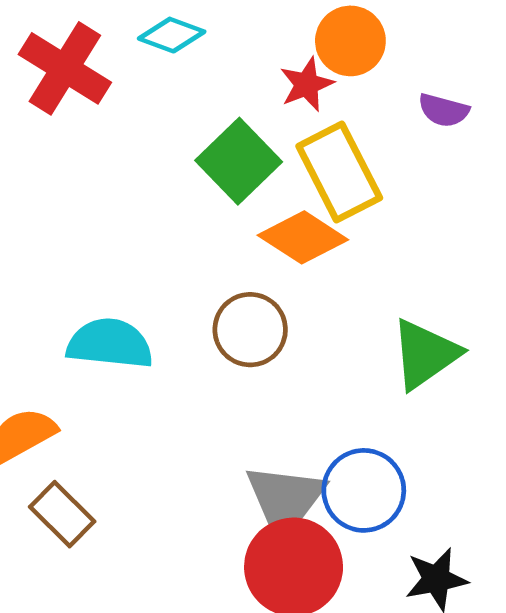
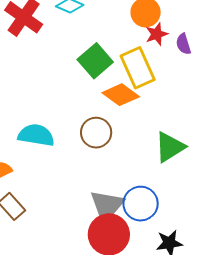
red star: (307, 84) -> (157, 34), moved
purple semicircle: (444, 110) -> (183, 44), turned 55

